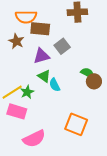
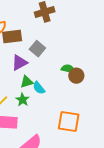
green triangle: (44, 76) -> (27, 82), turned -40
green star: (27, 92) -> (23, 100), moved

